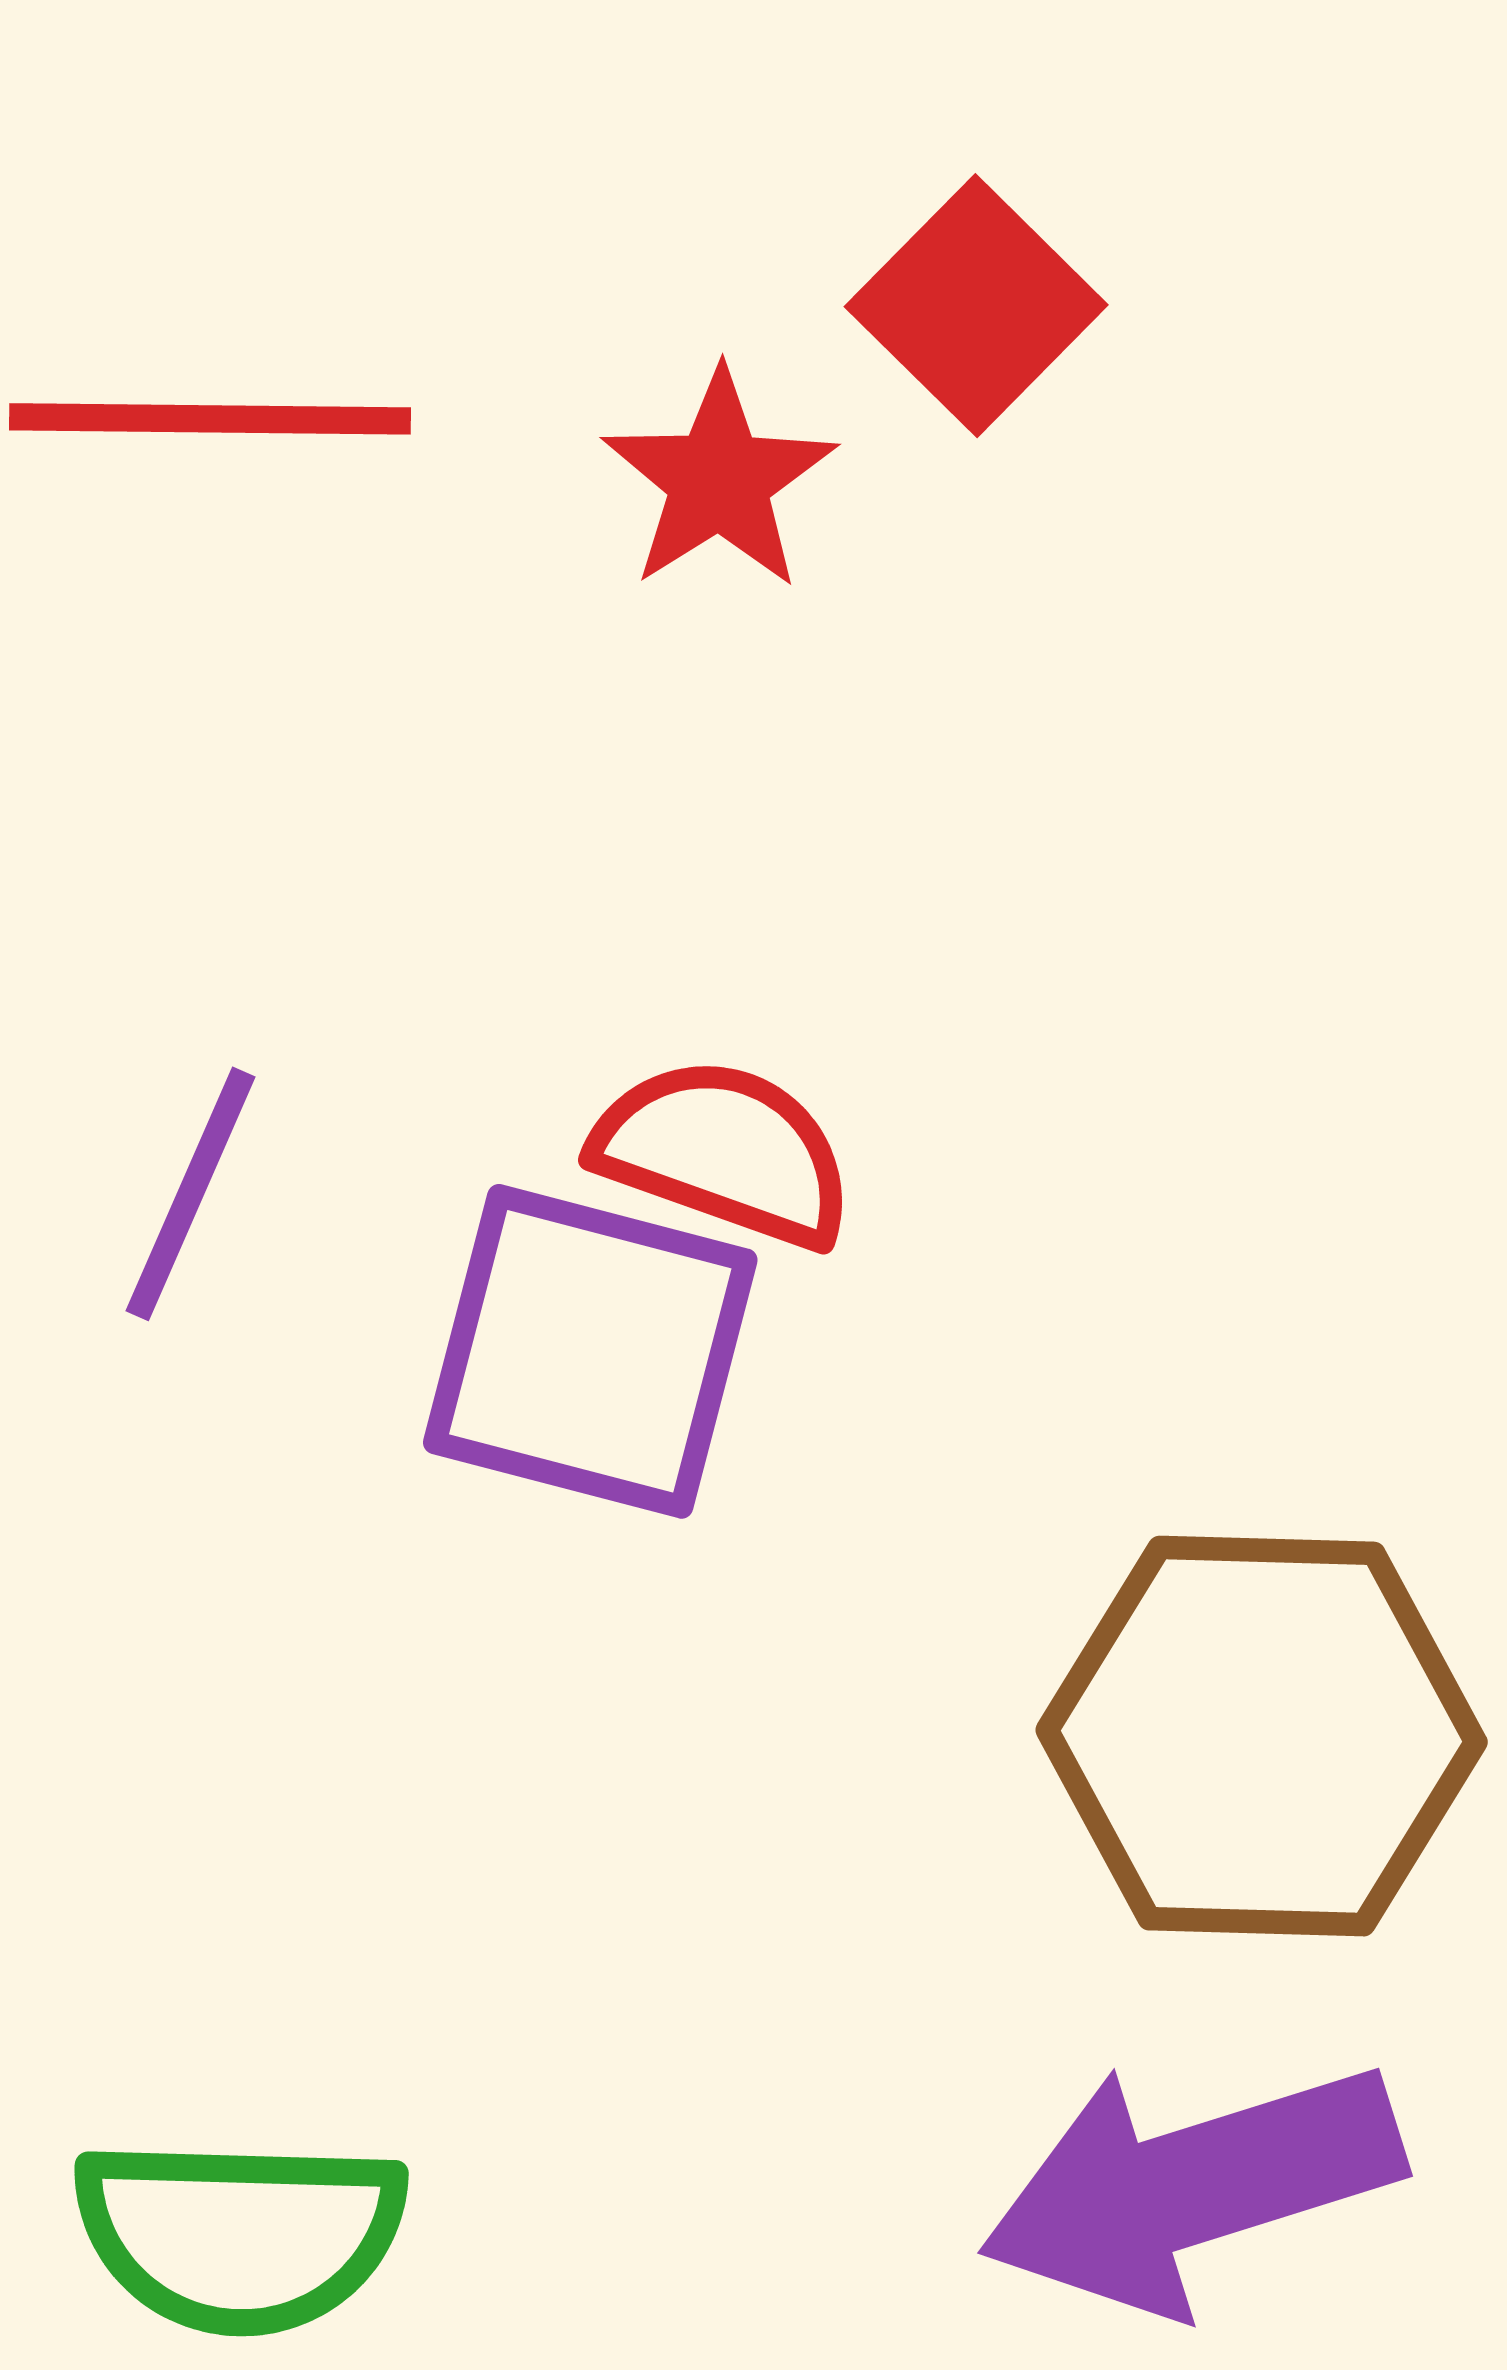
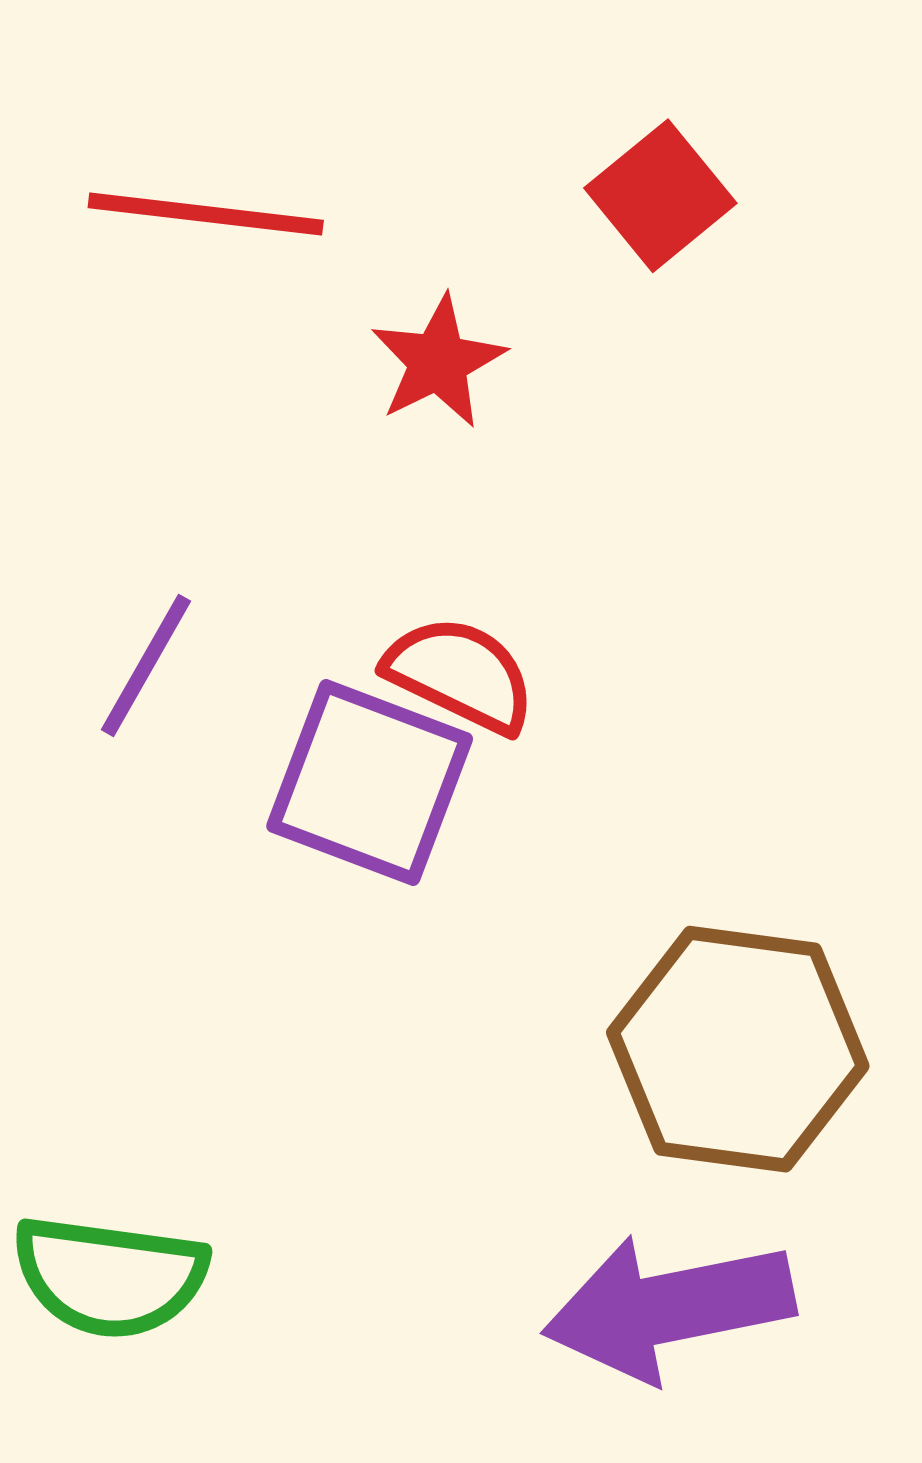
red star: (719, 480) -> (438, 362), moved

